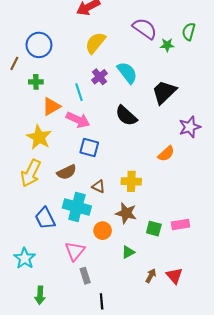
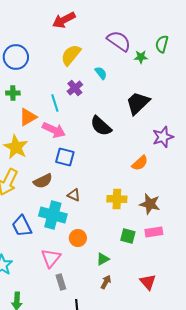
cyan semicircle: (127, 73) -> (101, 73), moved, size x0.6
yellow cross: (131, 181) -> (117, 199), moved
brown star: (126, 213) -> (150, 204), moved
brown arrow: (151, 276) -> (106, 282), moved

